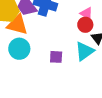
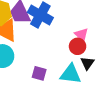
cyan triangle: (85, 51) -> (71, 74), turned 30

